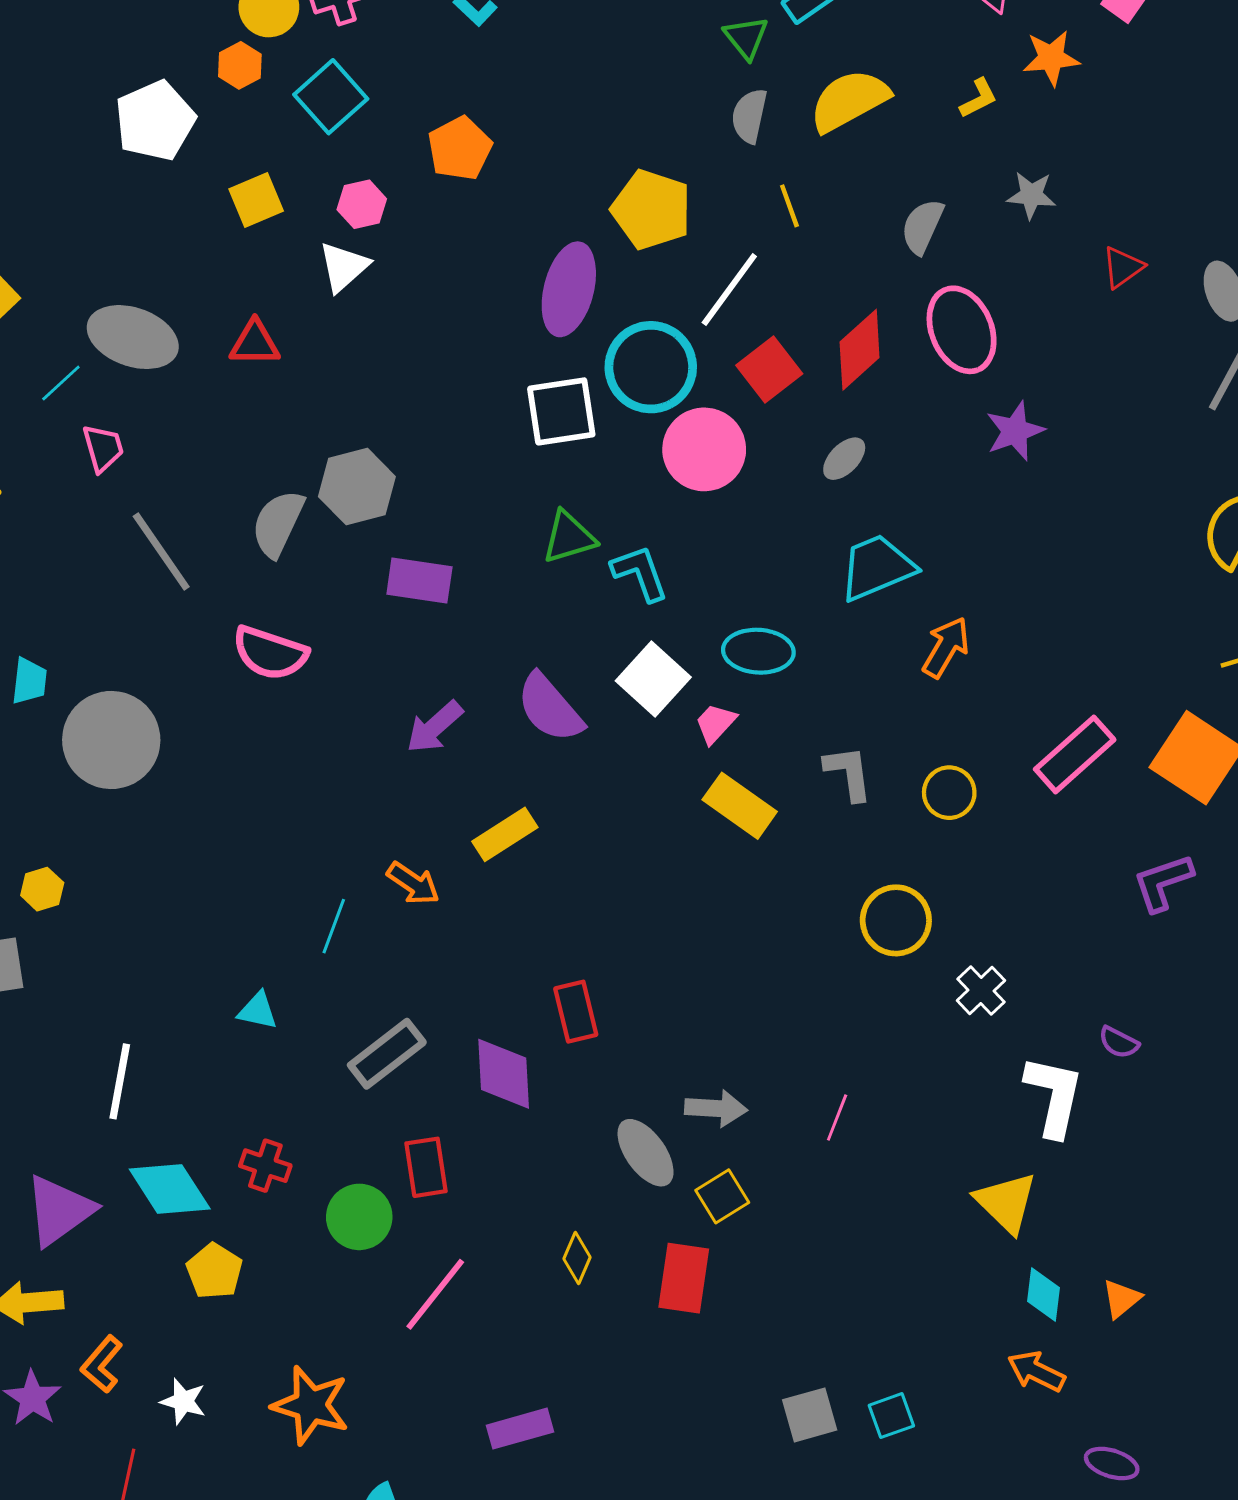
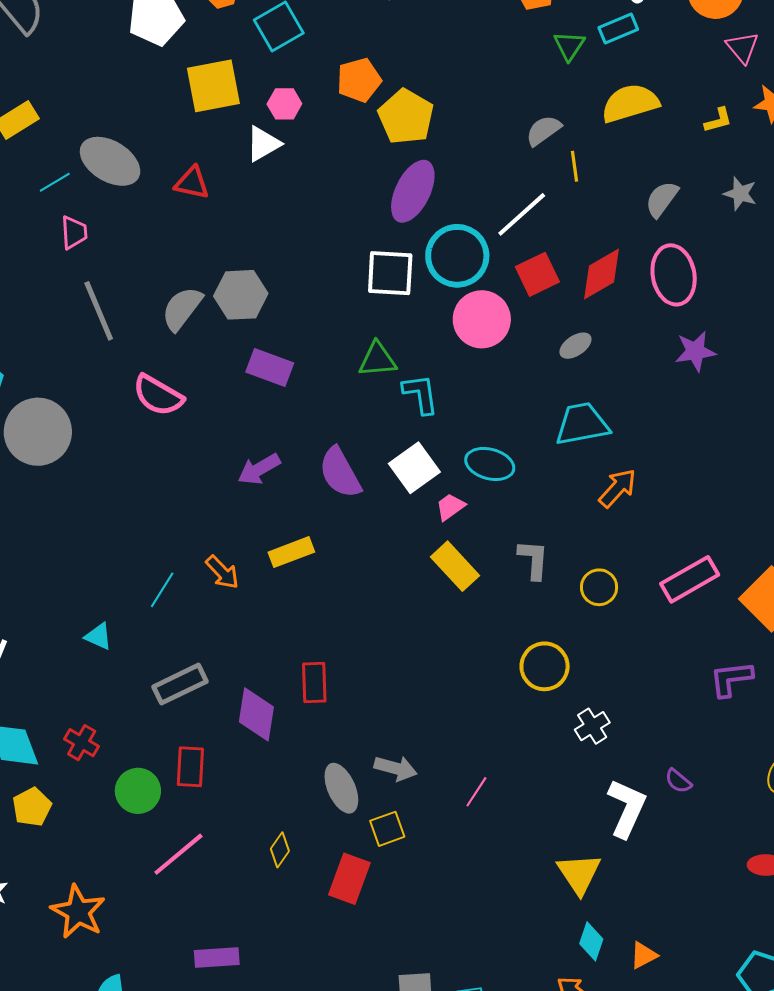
gray semicircle: (749, 116) -> (543, 130), moved, turned 30
yellow square: (256, 200) -> (213, 86), size x1.5
yellow pentagon: (651, 210) -> (406, 117), moved

